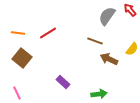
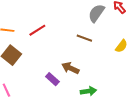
brown arrow: (109, 59) -> (70, 68), moved

